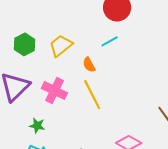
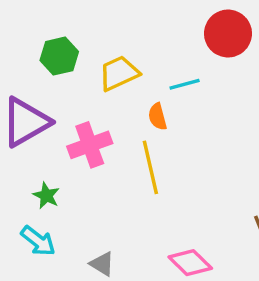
cyan line: (110, 41) -> (185, 84), moved
pink cross: (55, 91) -> (90, 145), turned 30

